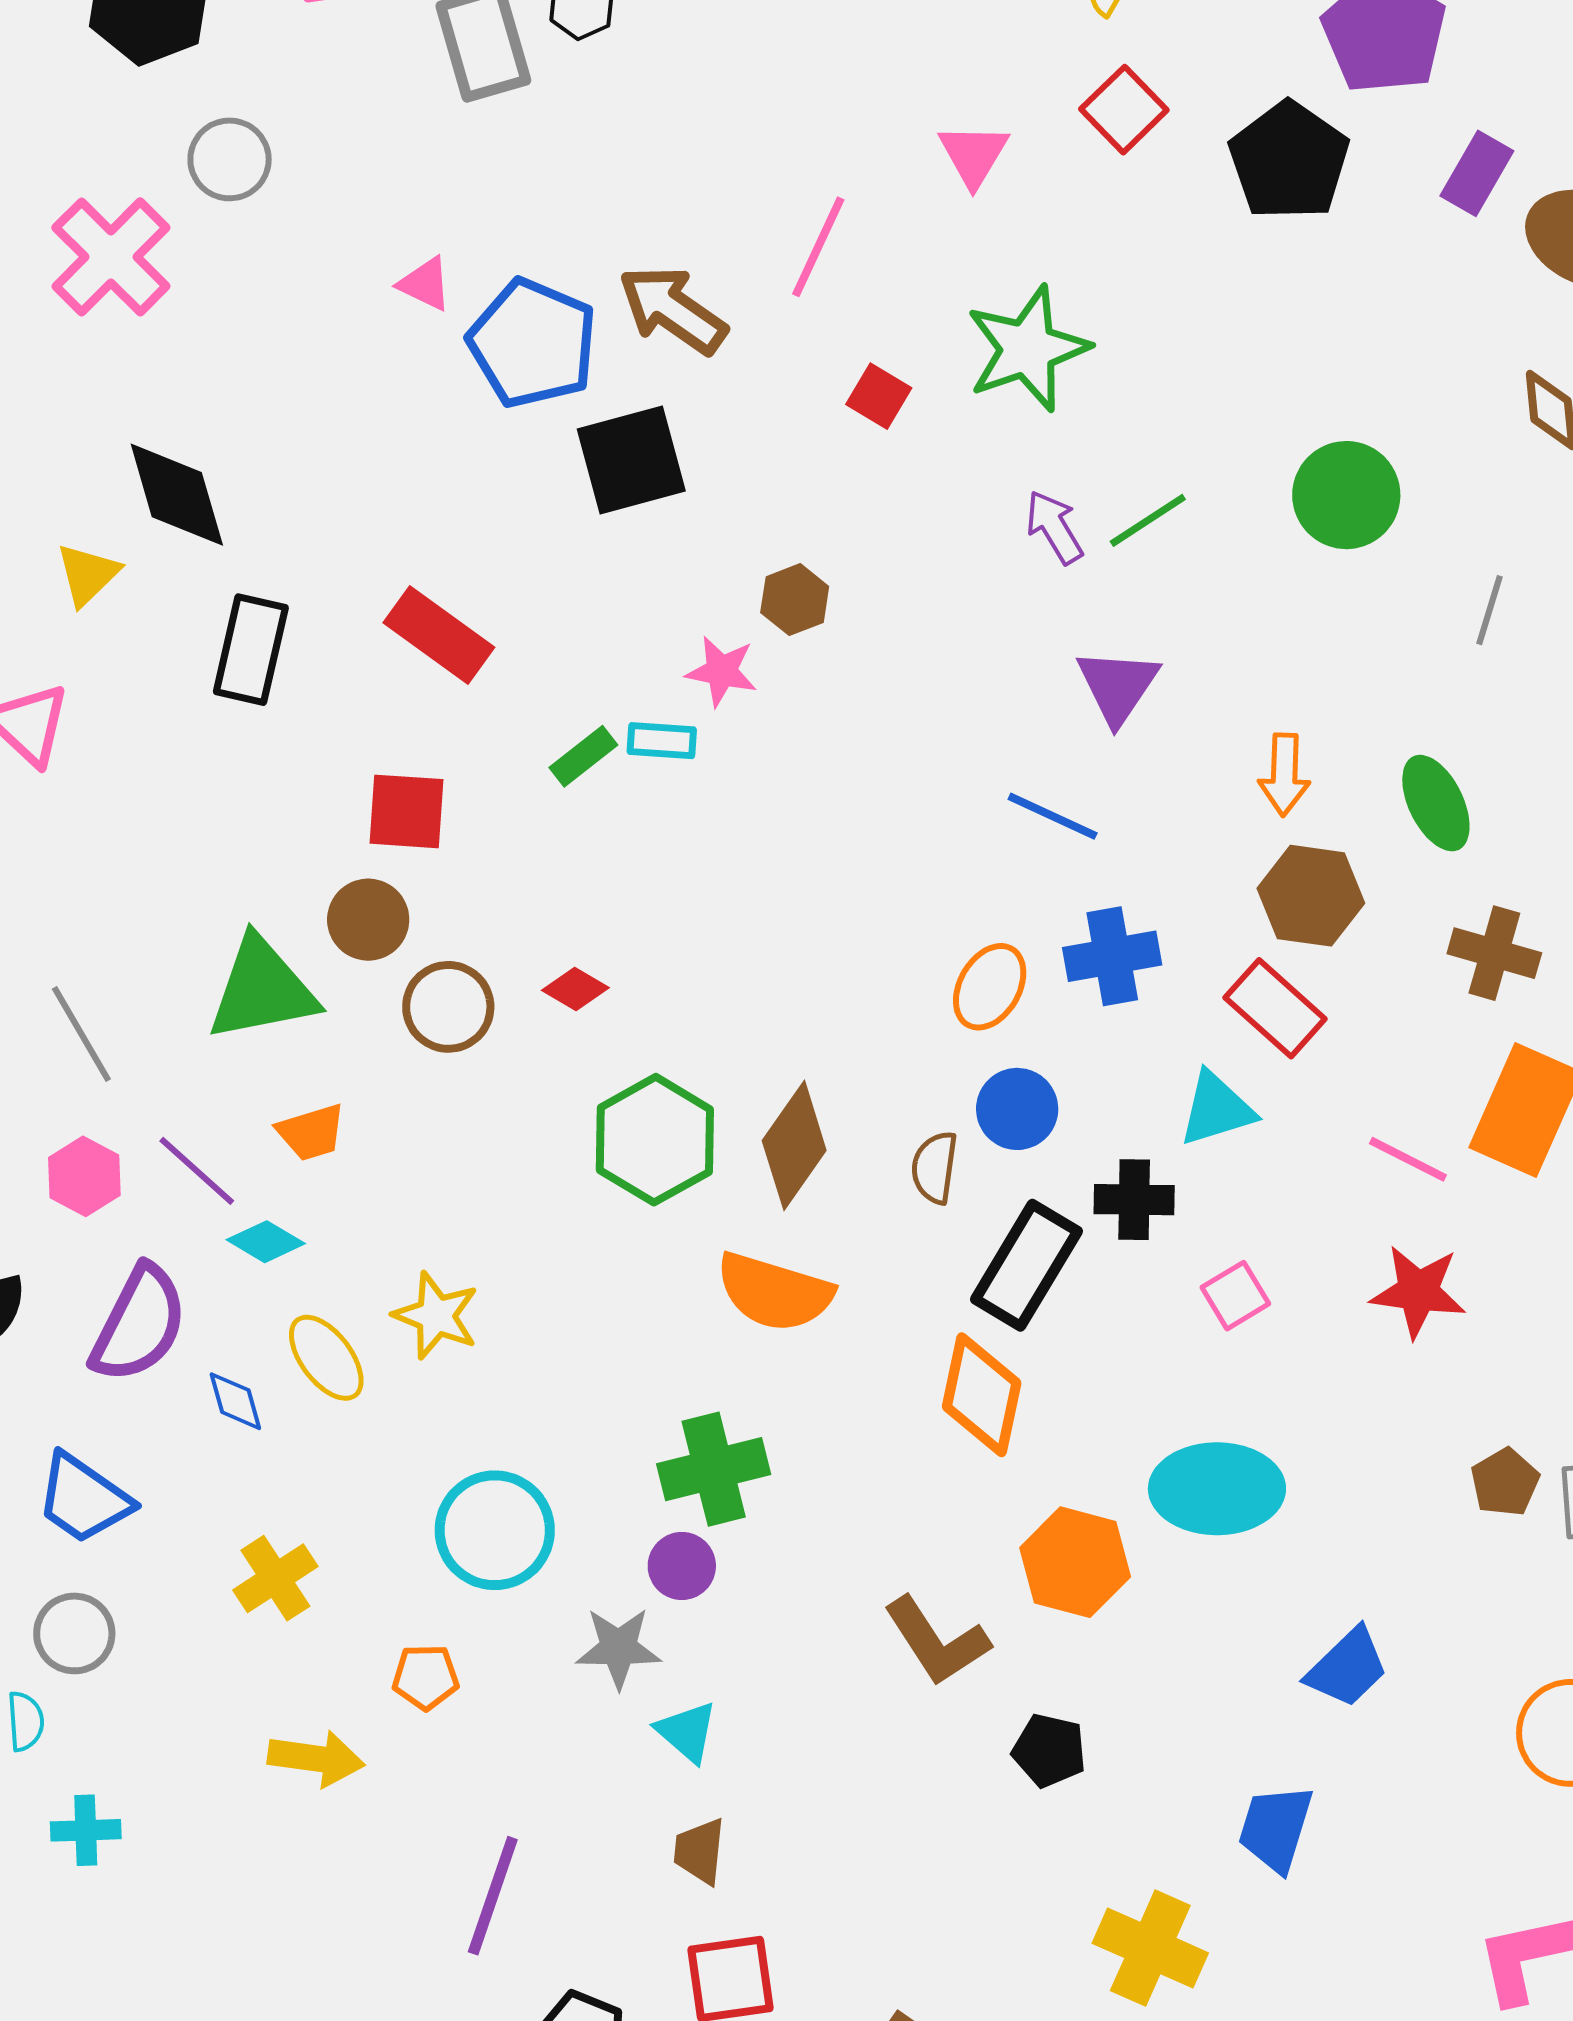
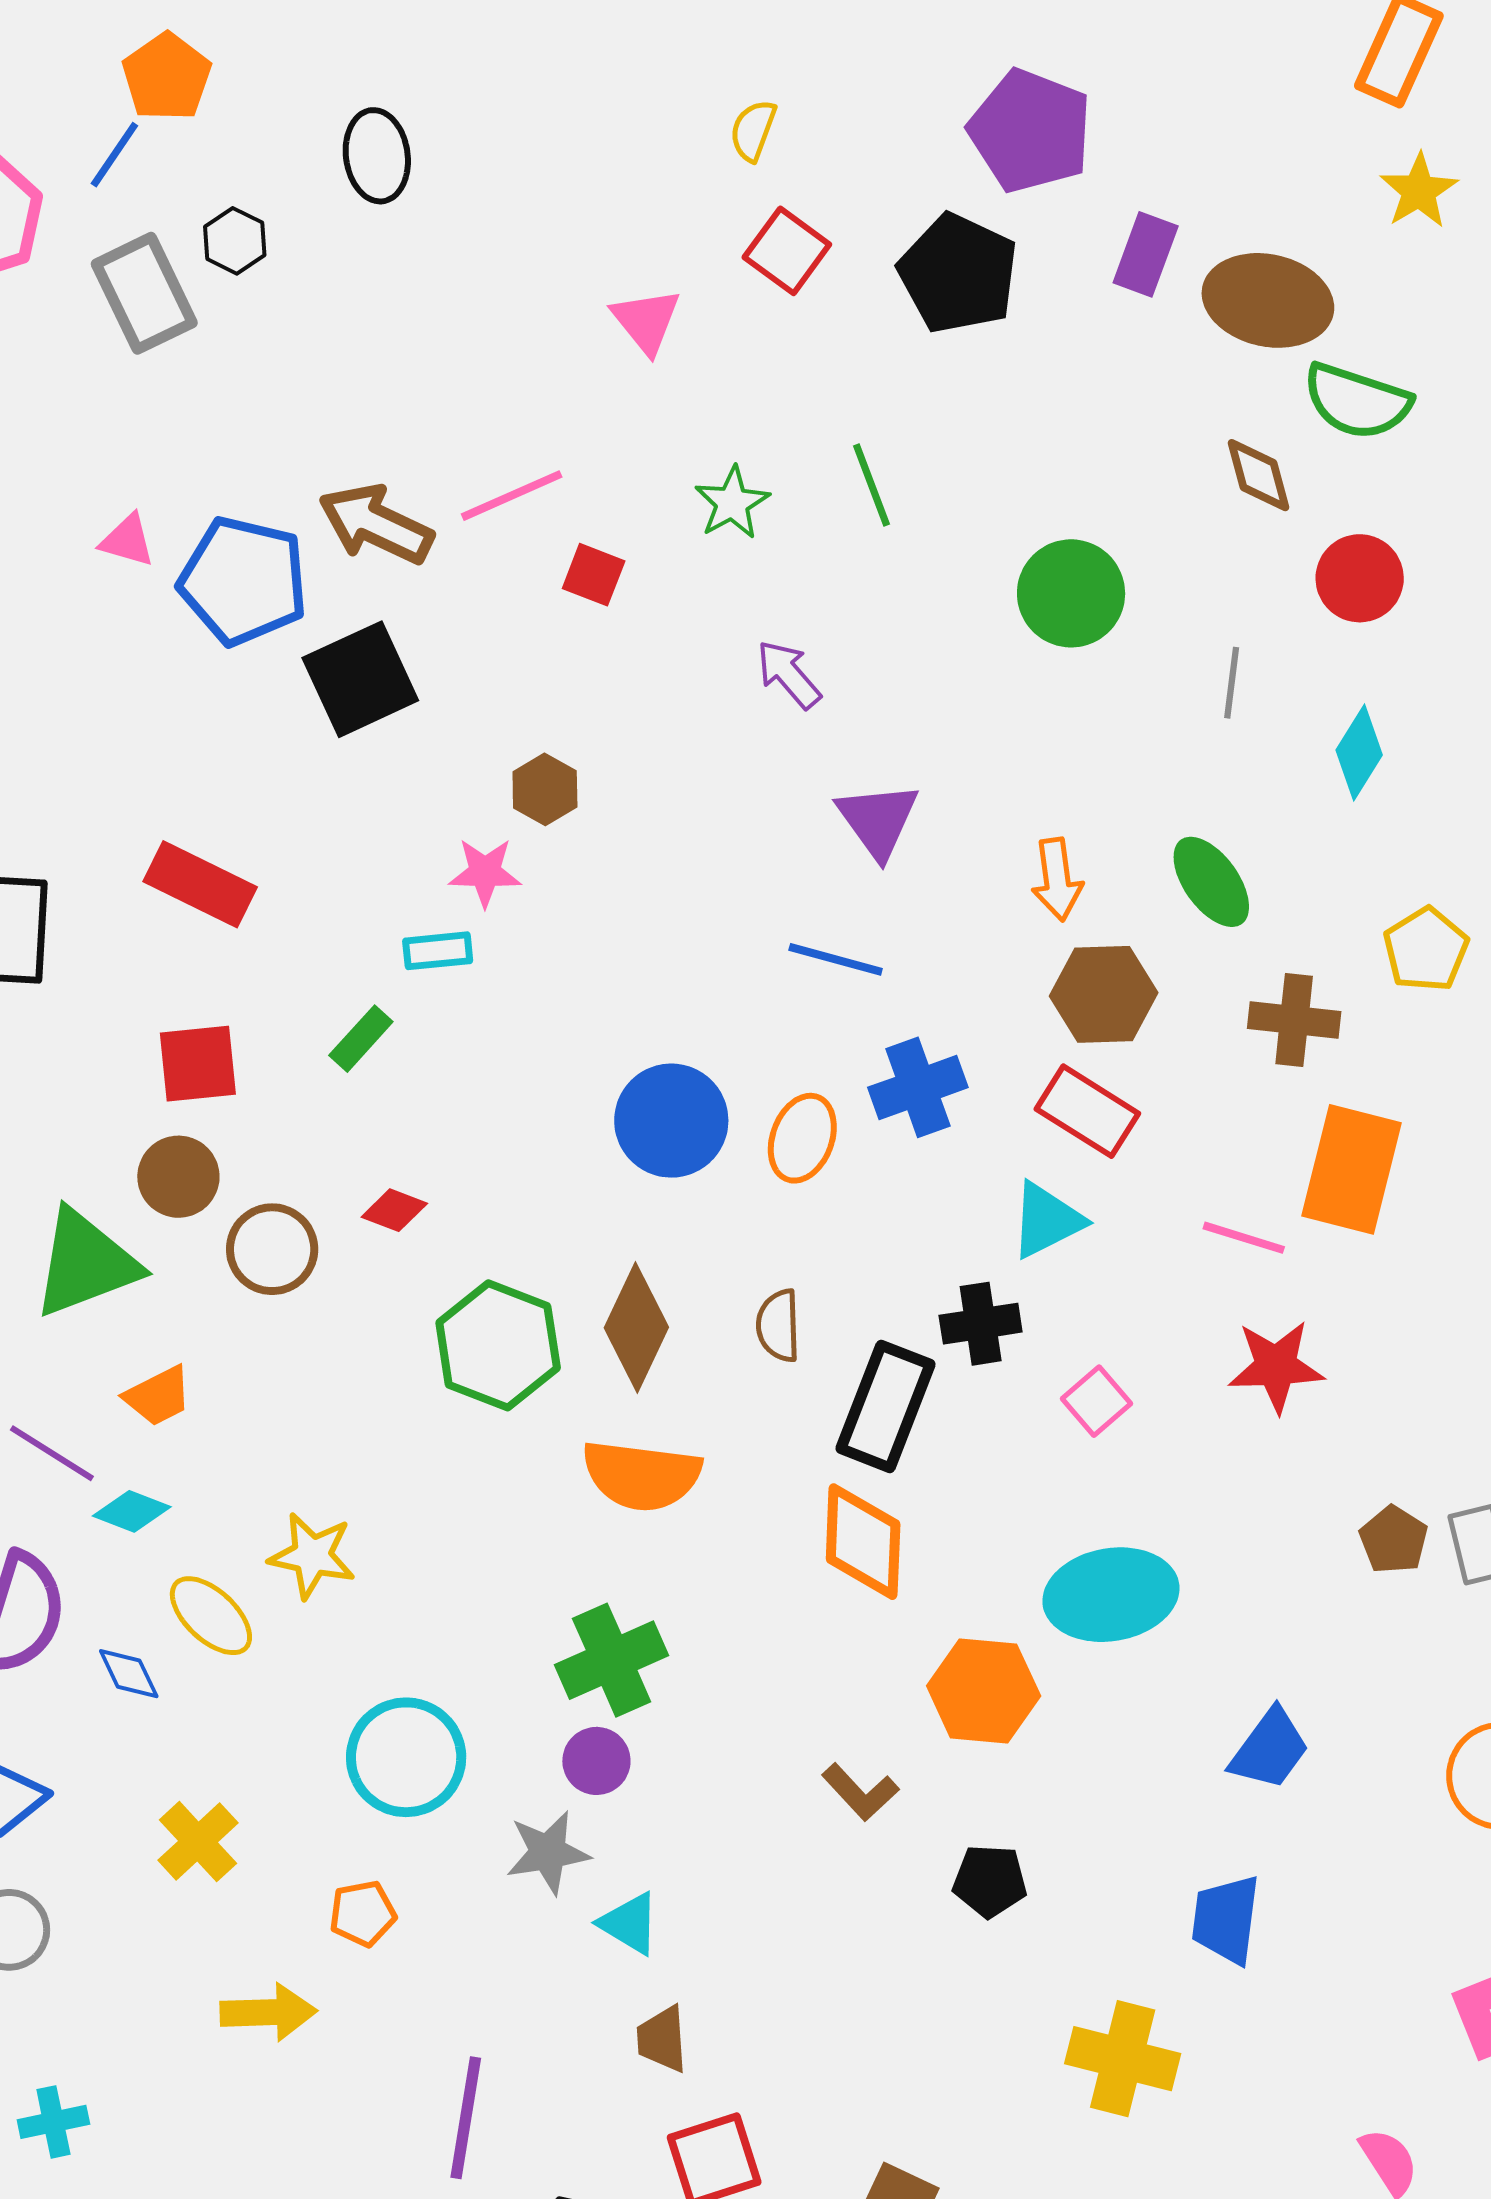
pink line: (818, 247) -> (512, 496), moved, turned 51
green star: (1028, 349) -> (732, 503), size x0.6
green line: (1148, 520) -> (871, 485), moved, turned -68
green rectangle: (583, 756) -> (361, 1039), moved
blue circle: (1017, 1109) -> (671, 1121), moved, size x1.4
brown L-shape: (937, 1641) -> (860, 1792), size x0.7

